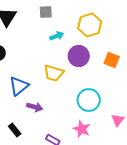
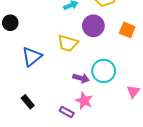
purple arrow: (35, 107) -> (81, 78), moved
pink star: (82, 129) -> (84, 101), moved

